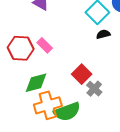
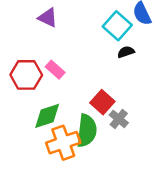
green semicircle: (67, 112) -> (87, 131), moved, turned -60

